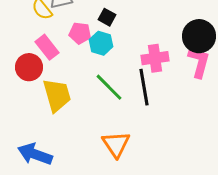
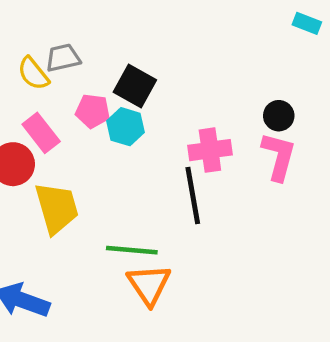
black square: (107, 17) -> (135, 86), size x1.5
black circle: (199, 36) -> (279, 116), size x0.6
green line: (109, 87) -> (132, 250), moved, turned -40

